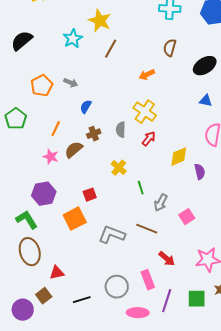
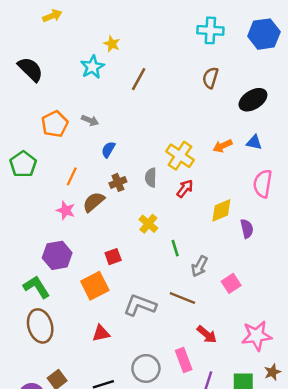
yellow star: (100, 21) -> (112, 44), moved, size x0.6
black semicircle: (22, 41) -> (30, 69), turned 85
orange arrow: (147, 75) -> (223, 146), moved
red triangle: (57, 273) -> (101, 333), moved

